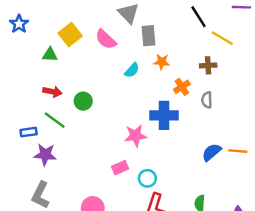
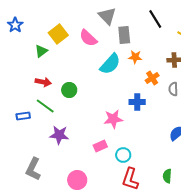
black line: (199, 17) -> (155, 19), moved
green triangle: (50, 55) -> (41, 51), turned -40
cyan semicircle: (132, 70) -> (110, 64), size x1.6
blue cross: (164, 115) -> (137, 102), size x0.7
purple star: (45, 155) -> (59, 135), moved

